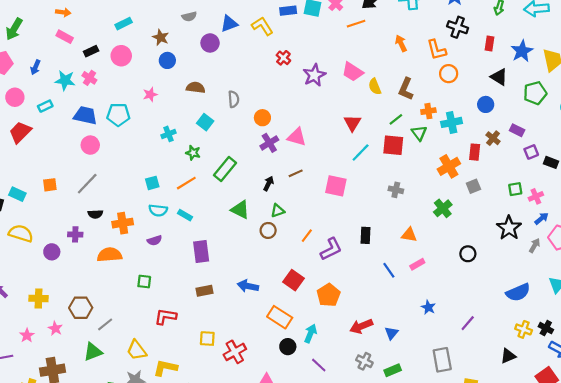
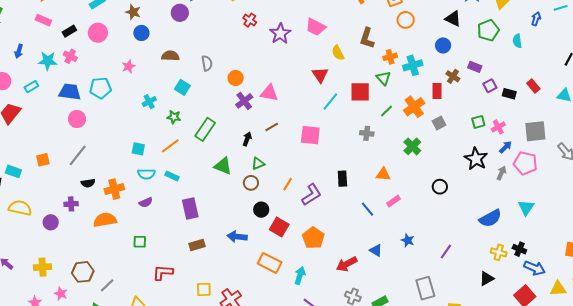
yellow semicircle: (375, 87) -> (338, 53), moved
green line: (396, 119) -> (386, 111), moved
cyan square: (152, 183) -> (138, 149), turned 32
blue triangle: (392, 333) -> (376, 250), moved, turned -32
black circle: (288, 347) -> (261, 210), moved

